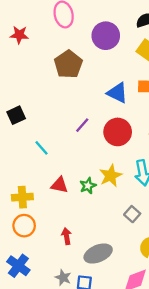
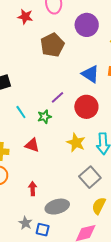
red star: (19, 35) -> (25, 17), moved
yellow star: (111, 176) -> (76, 143), turned -30
green star: (88, 186) -> (44, 117), moved
gray square: (132, 214) -> (90, 177), size x1.5

